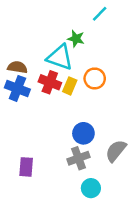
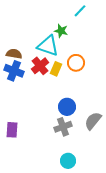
red cross: (50, 82) -> (40, 66), turned 30
purple rectangle: (26, 167) -> (12, 130), moved
cyan circle: (91, 188) -> (68, 161), moved

